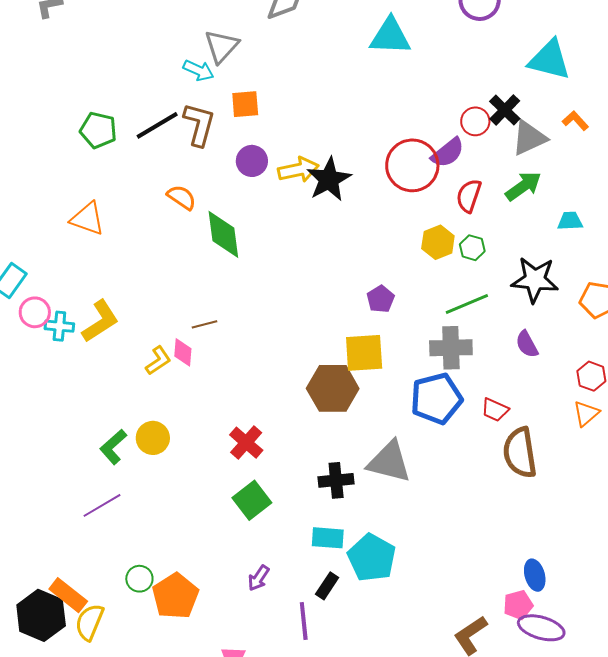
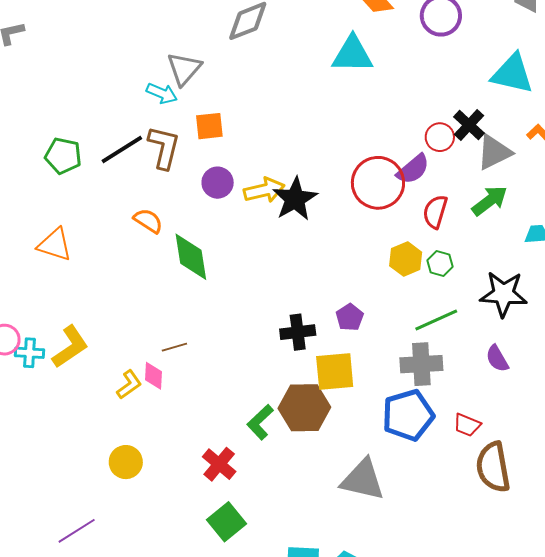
green L-shape: (113, 447) -> (260, 422), moved
black cross: (336, 480) -> (298, 332), moved

